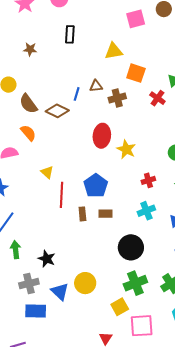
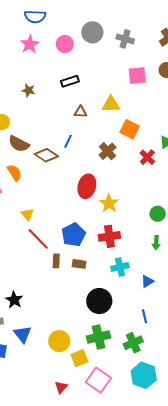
black rectangle: (70, 34) -> (70, 81), turned 60
brown triangle: (96, 86) -> (80, 112), moved
brown cross: (117, 98) -> (108, 151), turned -36
brown semicircle: (28, 104) -> (19, 144), turned -35
red cross: (148, 180) -> (109, 236), moved, size x1.5
red line: (61, 195) -> (38, 239), turned -55
yellow circle: (85, 283) -> (59, 341), moved
pink square: (142, 326) -> (98, 380), turned 30

